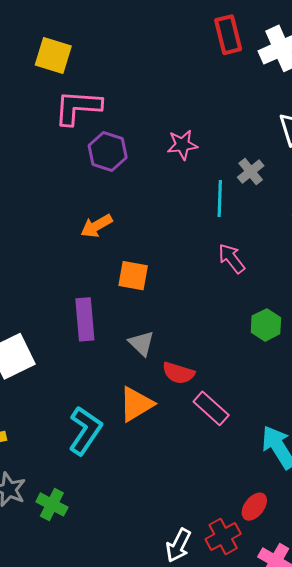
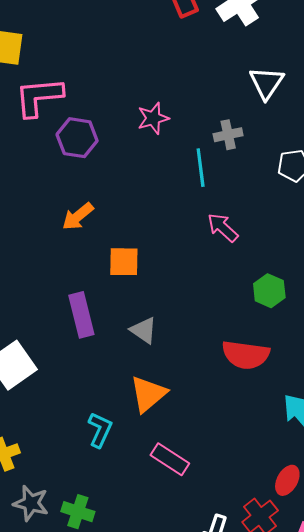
gray cross: (251, 172) -> (228, 135), turned 36
red semicircle: (178, 373) -> (246, 355), moved, size x1.4
pink rectangle: (211, 408) -> (170, 459), moved
cyan L-shape: (85, 431) -> (100, 430), size x0.7

